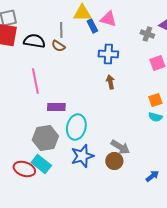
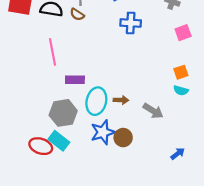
brown arrow: (110, 82) -> (121, 100), moved, turned 104
gray arrow: (120, 147) -> (153, 111), moved
brown circle: (114, 161) -> (123, 138), moved

